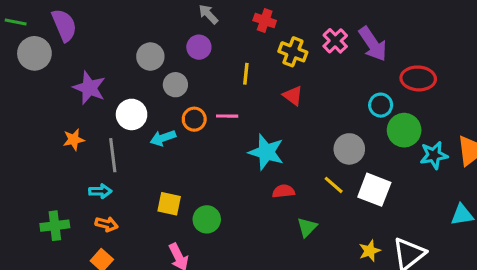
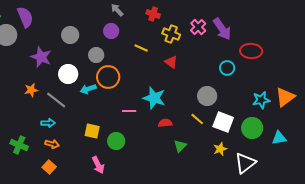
gray circle: (150, 57) -> (70, 35), moved
yellow line: (246, 74) -> (141, 48), turned -72
pink line: (227, 116) -> (129, 111), moved
orange circle: (194, 119) -> (108, 77), size x1.5
green circle: (404, 130) -> (252, 128), moved
gray line: (113, 155) -> (56, 100), turned -45
green cross: (55, 226) -> (19, 145), turned 30
yellow star: (370, 251) -> (220, 149), moved

